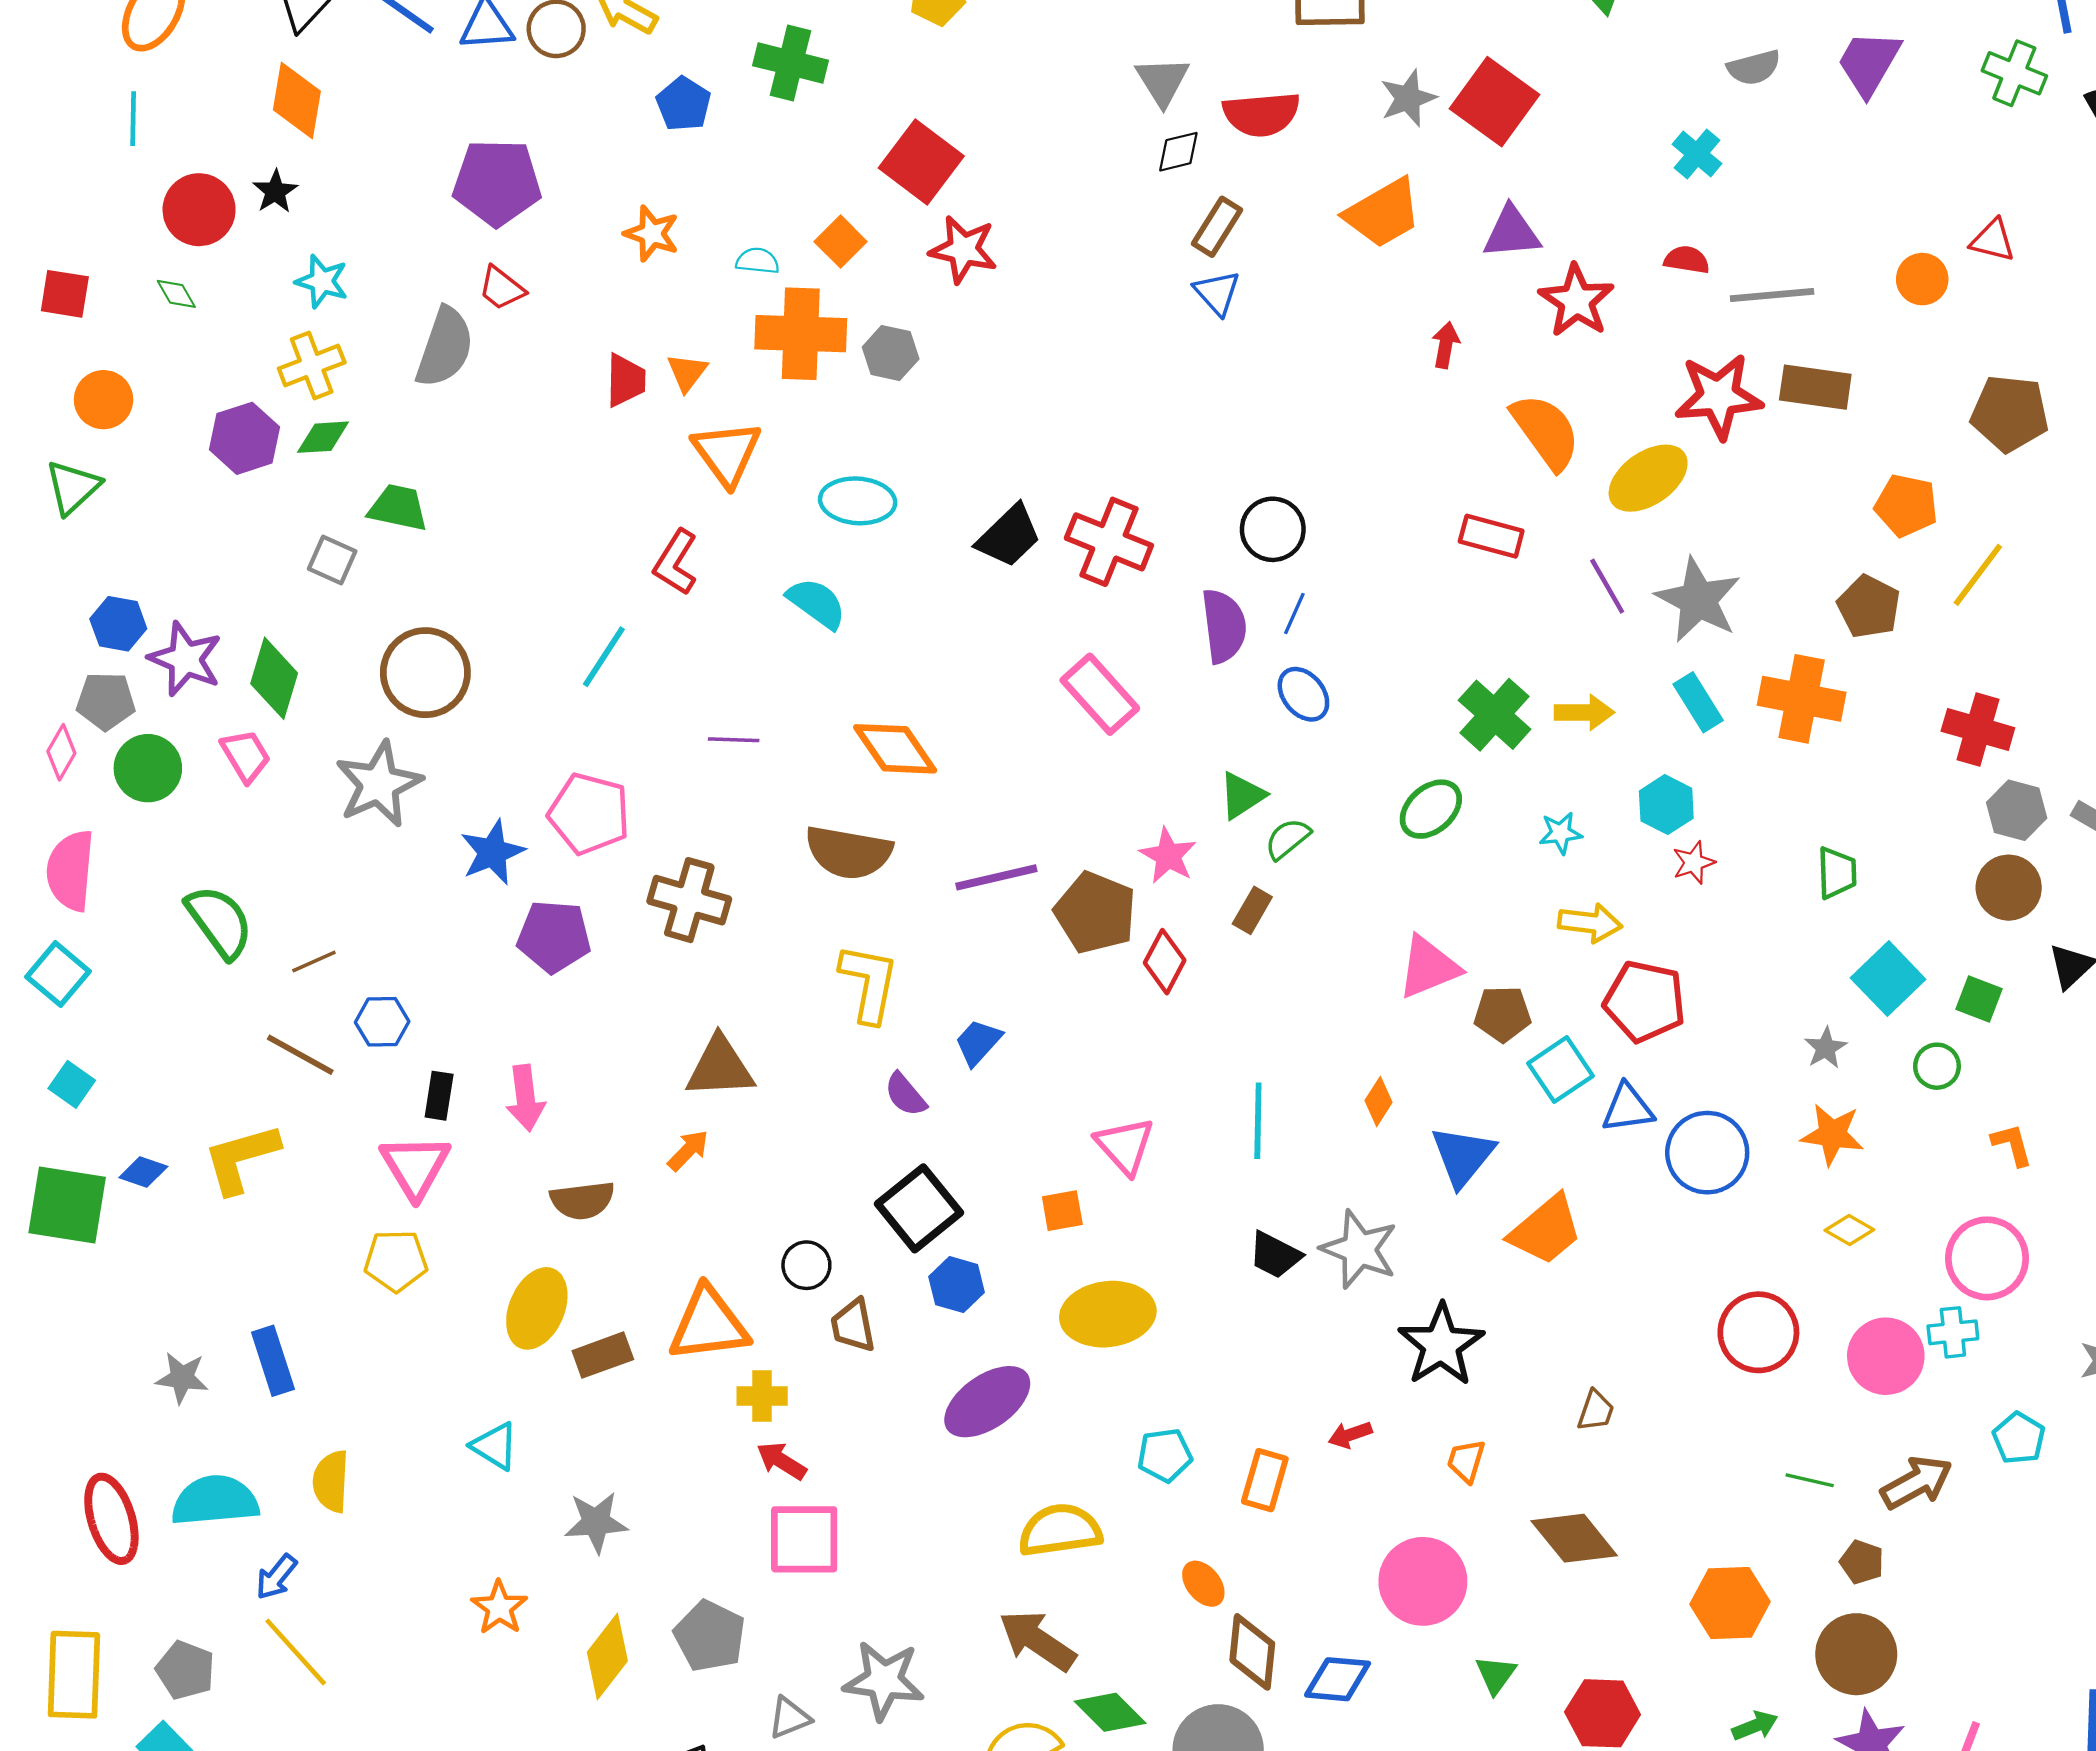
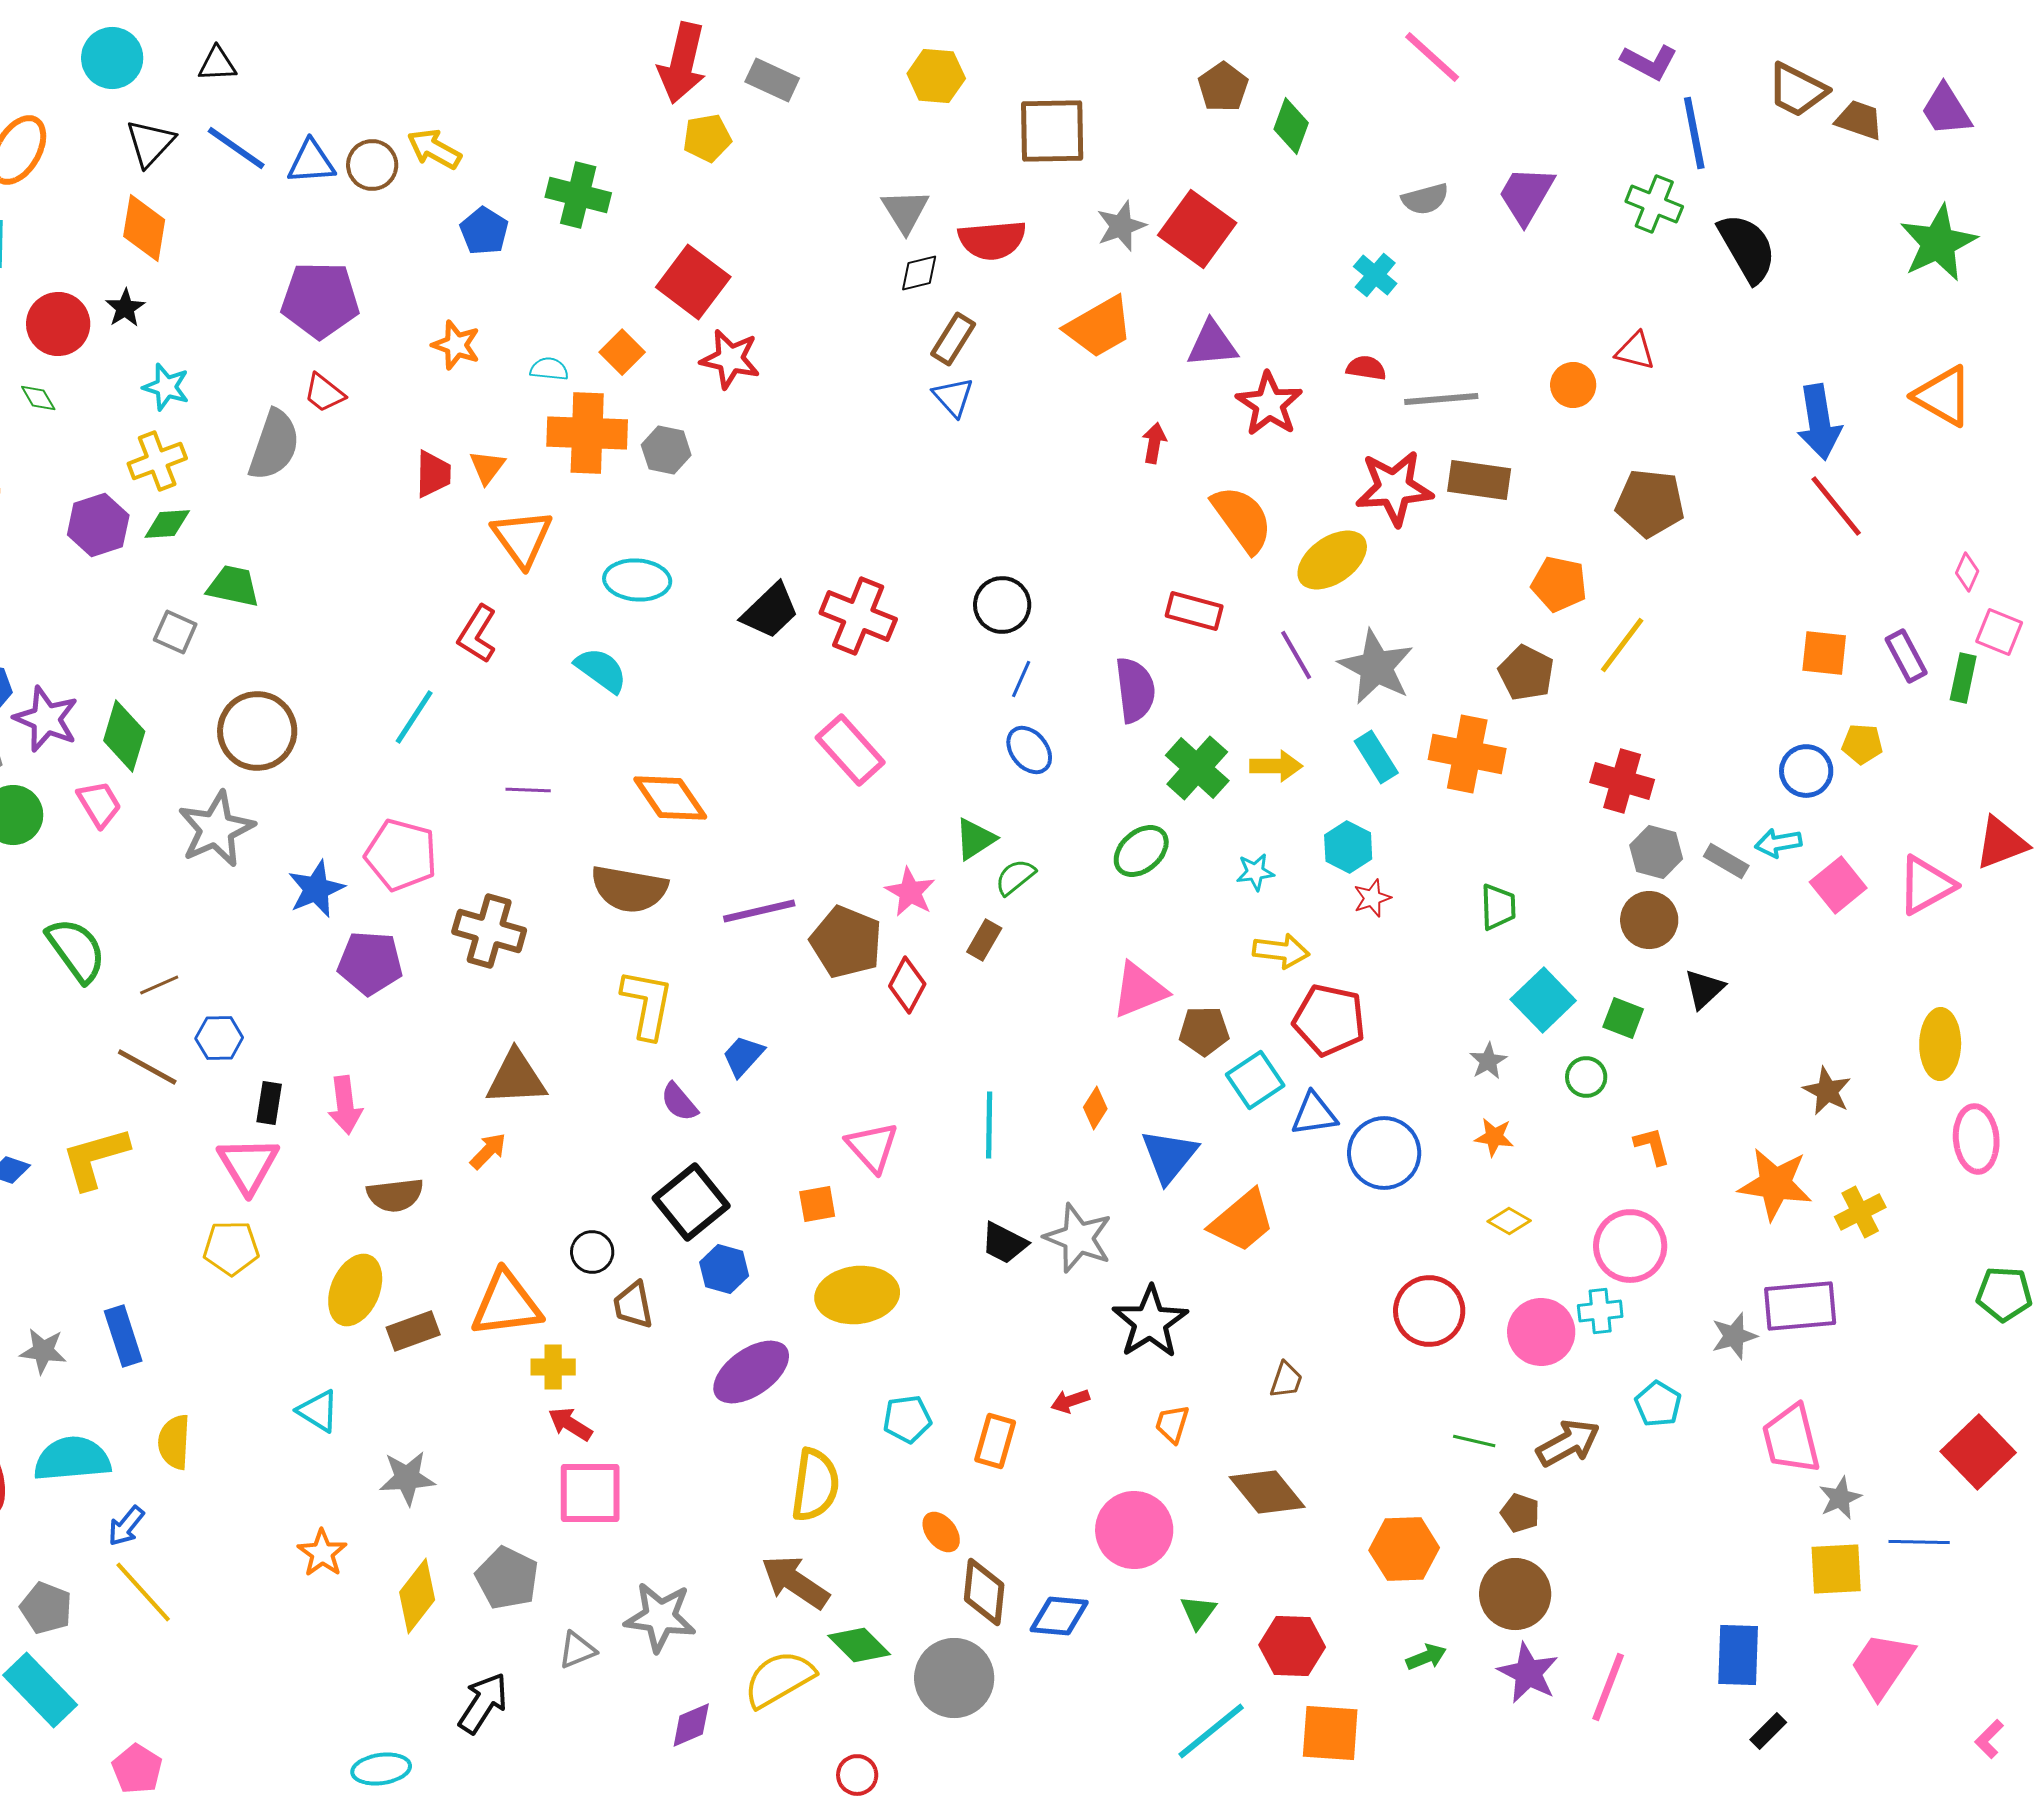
purple semicircle: (1224, 626) -> (1135, 690), moved
orange star: (1832, 1134) -> (1494, 1137), size x0.7
yellow semicircle: (1060, 1530) -> (815, 1485), turned 106

